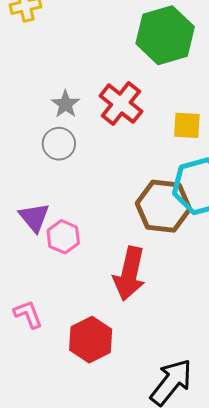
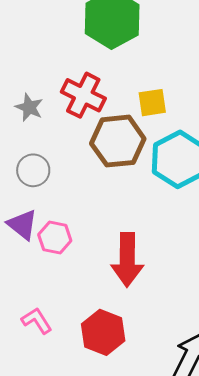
gray circle: (59, 144) -> (33, 170), moved
brown hexagon: (163, 206) -> (118, 141), moved

